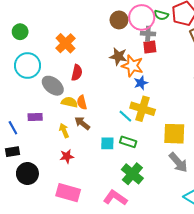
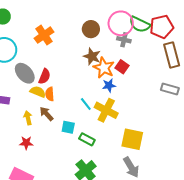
green semicircle: (161, 15) -> (140, 24), size x1.5
brown circle: (119, 20) -> (91, 29), moved
red square: (150, 47) -> (122, 67), moved, turned 32
red semicircle: (77, 73) -> (45, 76), moved
cyan line: (125, 116) -> (86, 104), moved
cyan square: (107, 143) -> (68, 127), moved

